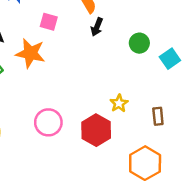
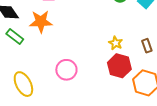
red hexagon: (96, 130) -> (119, 66), moved

